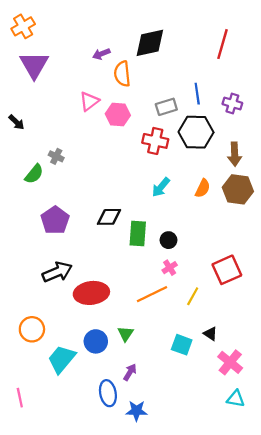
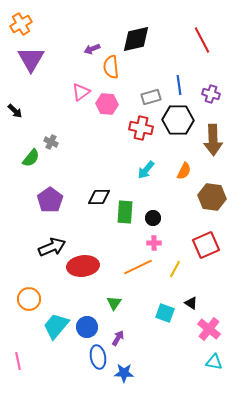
red line: (222, 44) -> (202, 40), turned -44
brown arrow: (235, 154) -> (213, 140), size x1.4
brown hexagon: (238, 189) -> (212, 197), moved
pink cross: (170, 268) -> (154, 243), turned 32
blue circle: (96, 341) -> (87, 327), moved

